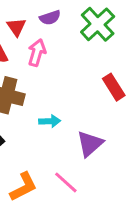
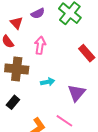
pink arrow: (37, 53) -> (40, 45), moved

